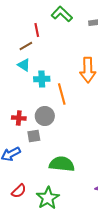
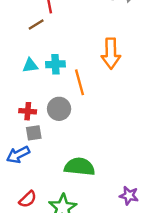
cyan triangle: (24, 65) -> (30, 65), moved, turned -40
gray square: (34, 136) -> (34, 133), moved

